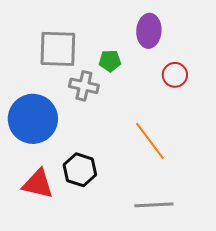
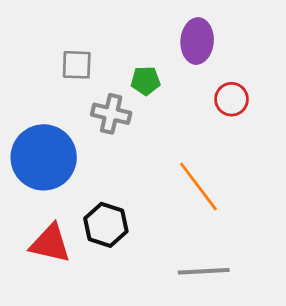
gray square: (58, 49) -> (77, 65), size x0.6

